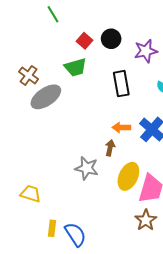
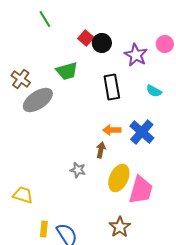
red square: (85, 41) -> (86, 38), moved
purple star: (146, 51) -> (136, 55), turned -30
gray star: (87, 168) -> (78, 170), size x0.7
brown star: (146, 220) -> (120, 227), moved

